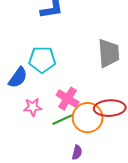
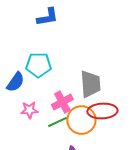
gray trapezoid: (109, 53) -> (90, 84), moved
pink cross: (68, 99) -> (62, 102), turned 30

